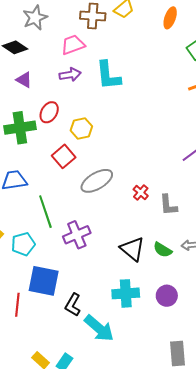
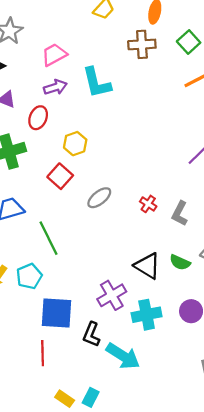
brown cross: (93, 16) -> (142, 44), moved
red ellipse: (49, 112) -> (38, 118), moved
gray ellipse: (97, 181) -> (99, 198), size x0.7
gray L-shape: (168, 205) -> (180, 214), turned 40
purple cross: (77, 235) -> (112, 295), moved
red line: (17, 305) -> (43, 353), moved

